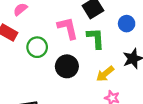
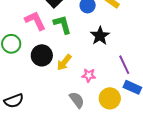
yellow arrow: (105, 74) -> (64, 62), moved

